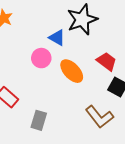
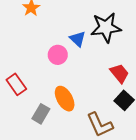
orange ellipse: (72, 71) -> (65, 99), moved

